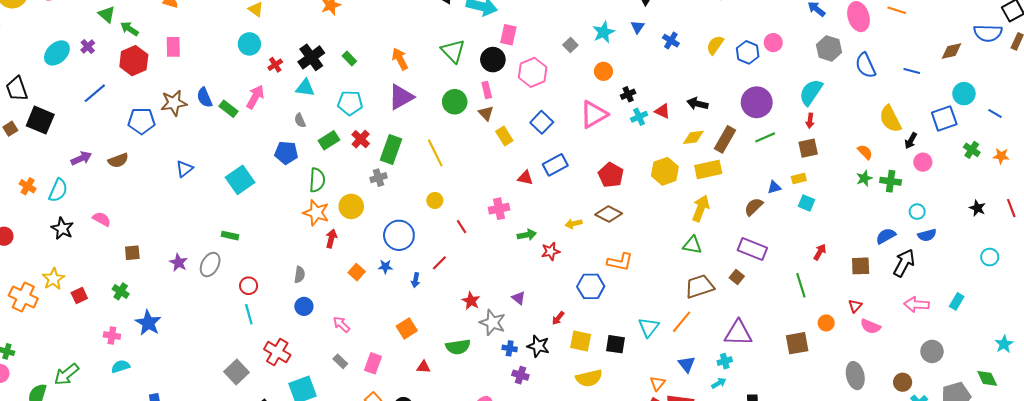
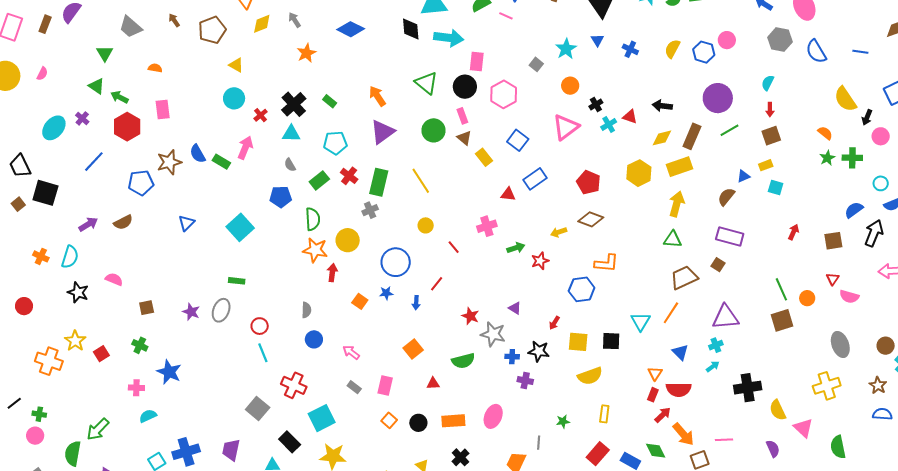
cyan semicircle: (811, 92) -> (768, 83), size x0.6
green line: (801, 285) -> (781, 289), moved

